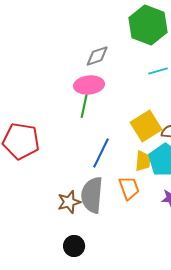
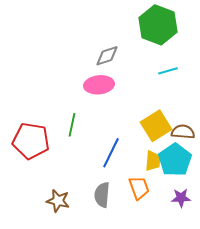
green line: (84, 106) -> (72, 125), moved
gray semicircle: (92, 195) -> (102, 195), size x0.7
brown star: (69, 202) -> (58, 201), moved, turned 30

